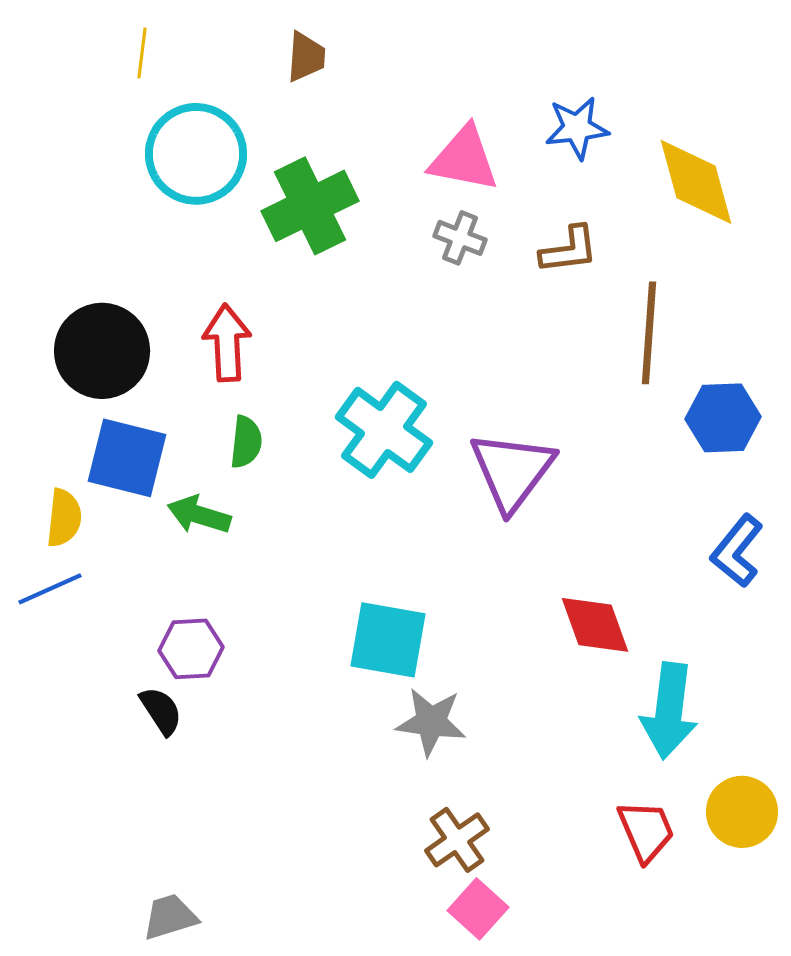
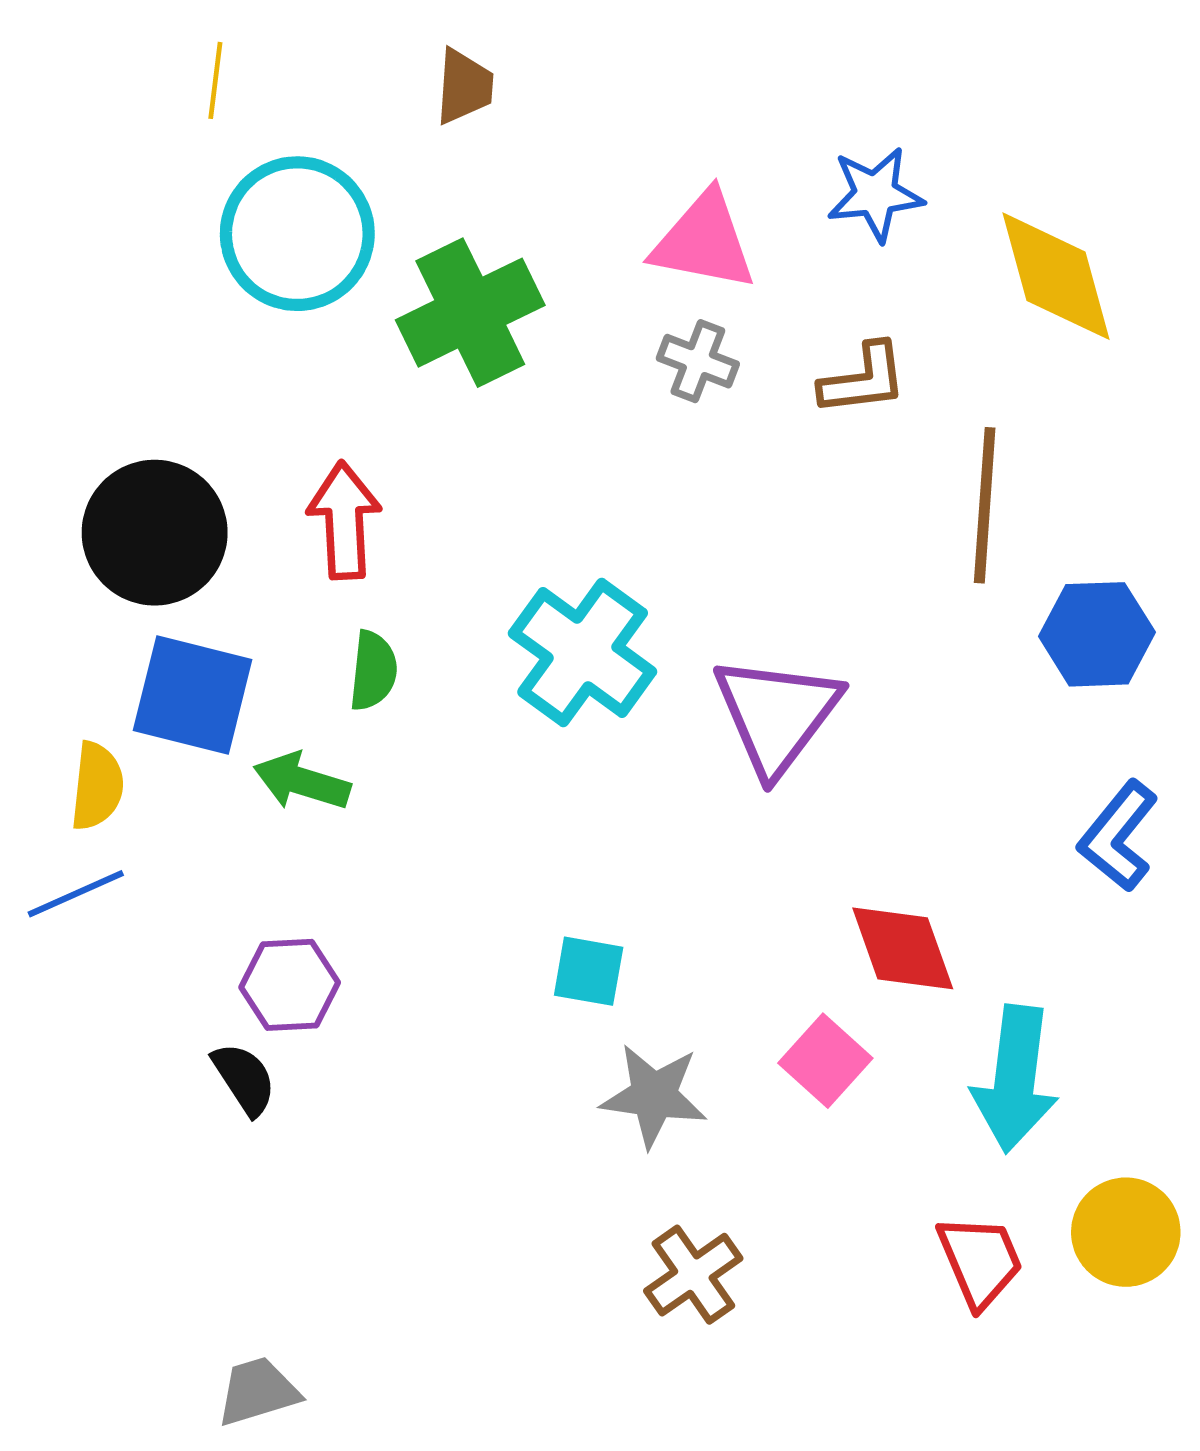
cyan square: (388, 640) -> (589, 971), size x0.6
pink square: (478, 909) -> (825, 1061), moved

